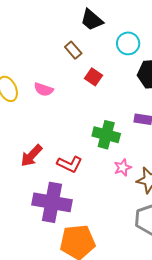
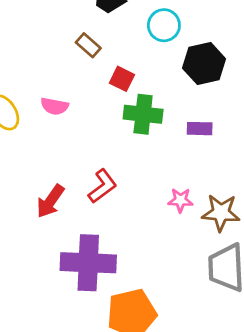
green cross: (106, 135) -> (143, 114), moved
red L-shape: (70, 164) -> (102, 186), moved, turned -55
pink star: (123, 168) -> (180, 200), turned 30

